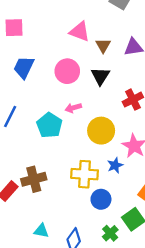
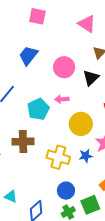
pink square: (14, 28) -> (37, 16), moved
pink triangle: (80, 32) -> (87, 24), moved
brown cross: (34, 179) -> (23, 142), moved
blue circle: (101, 199) -> (66, 191), moved

